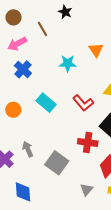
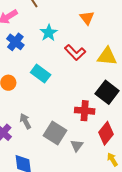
cyan star: (68, 63) -> (49, 33), moved, turned -30
red L-shape: (83, 103) -> (75, 52), moved
gray triangle: (86, 190) -> (77, 146), moved

